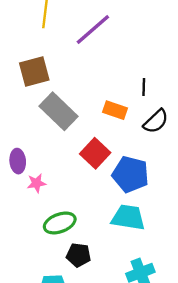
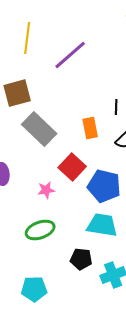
orange rectangle: (115, 110) -> (90, 128), turned 60
pink star: (36, 183) -> (46, 190), moved
black pentagon: (79, 255) -> (81, 259), moved

